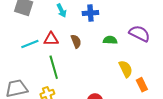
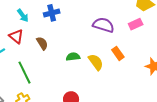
red triangle: (51, 39) -> (16, 36), moved, turned 49
green semicircle: (110, 40) -> (73, 57), moved
orange rectangle: (142, 85) -> (118, 53), moved

